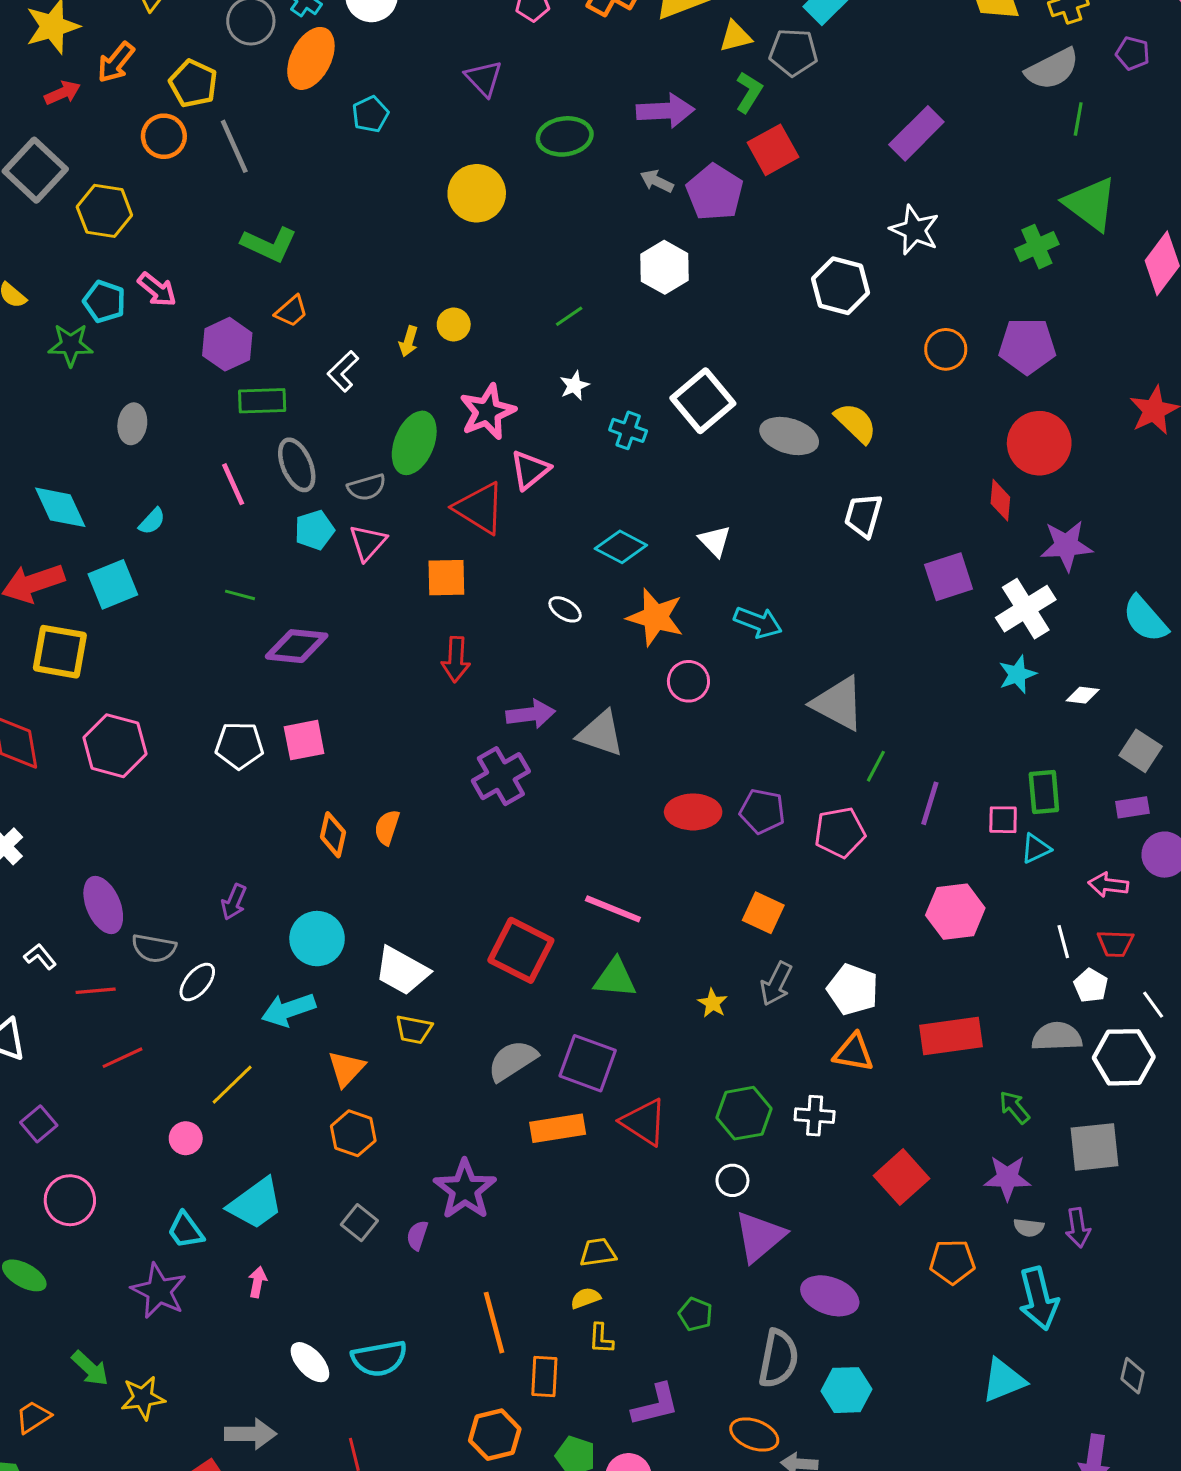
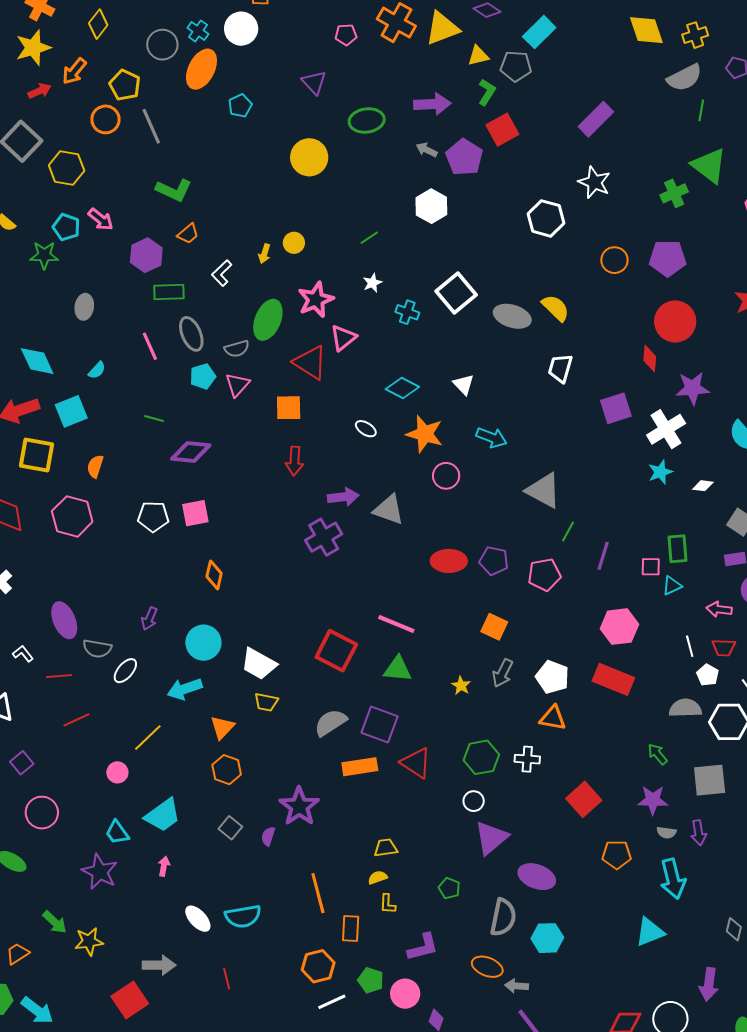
orange semicircle: (387, 827) -> (95, 466), moved
red rectangle: (951, 1036) -> (613, 679), moved, turned 30

